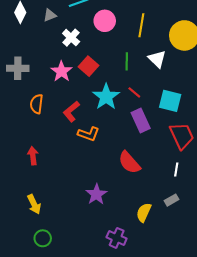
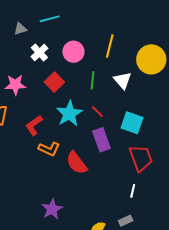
pink circle: (105, 21) -> (73, 52), moved
pink star: (61, 71) -> (15, 85), moved, turned 30
red semicircle: (129, 162) -> (77, 163), moved

